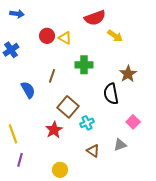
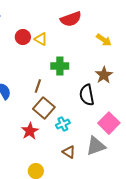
yellow arrow: (115, 36) -> (104, 40), moved
brown line: (52, 76) -> (38, 86), moved
pink square: (133, 122) -> (109, 123), size x1.5
gray triangle: (120, 145) -> (96, 146), size x1.5

